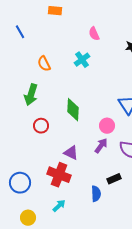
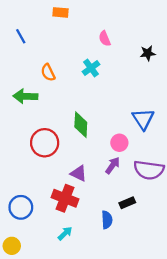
green arrow: (31, 95) -> (25, 96), moved, turned 75
red circle: (41, 126) -> (45, 143), size x1.6
yellow circle: (28, 218) -> (12, 246), moved

